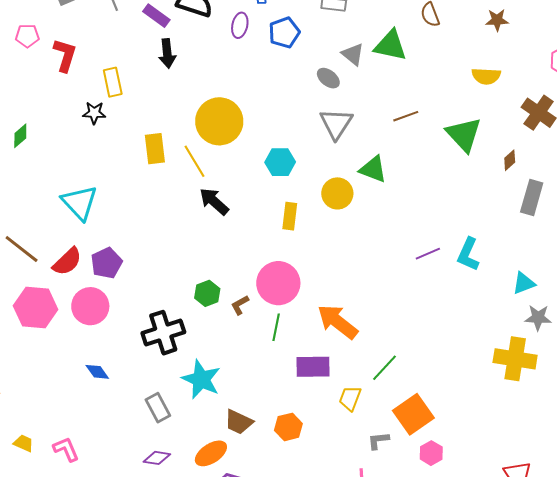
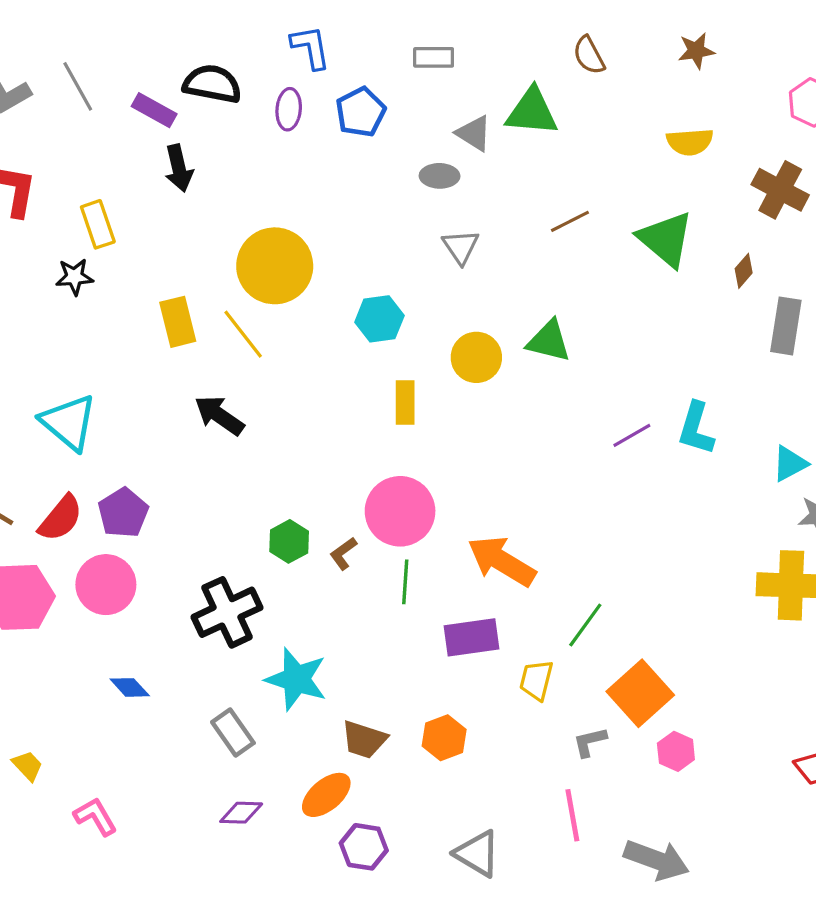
gray ellipse: (328, 78) -> (440, 176), turned -30
gray triangle: (336, 124) -> (461, 247), size x0.7
green triangle: (373, 169) -> (549, 341), moved
black arrow: (214, 201) -> (219, 415), moved
yellow trapezoid: (24, 443) -> (27, 766), moved, turned 30

